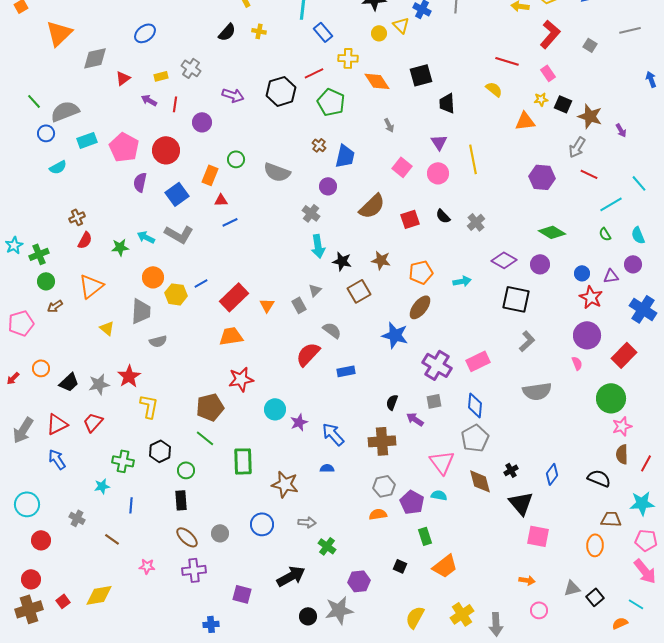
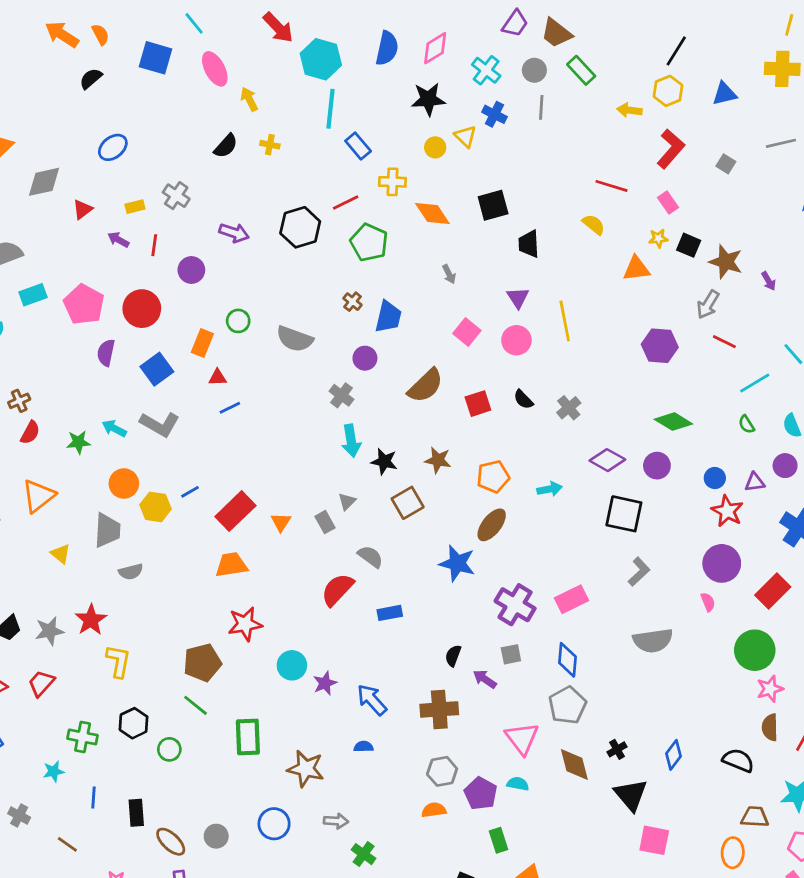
black rectangle: (181, 500) -> (136, 813), moved

